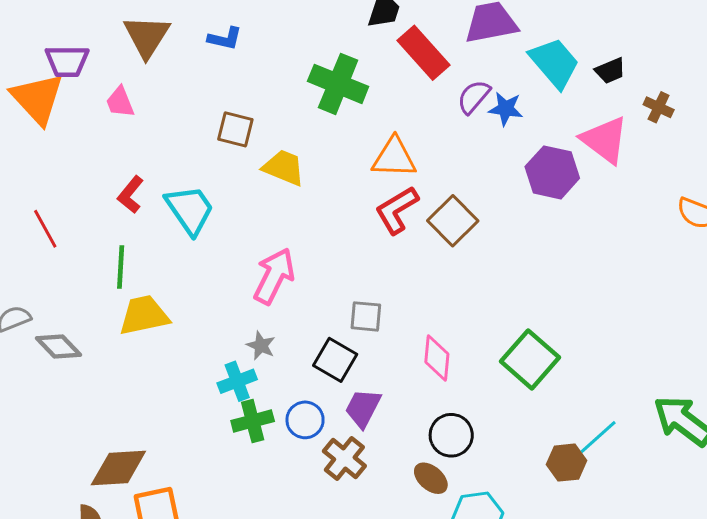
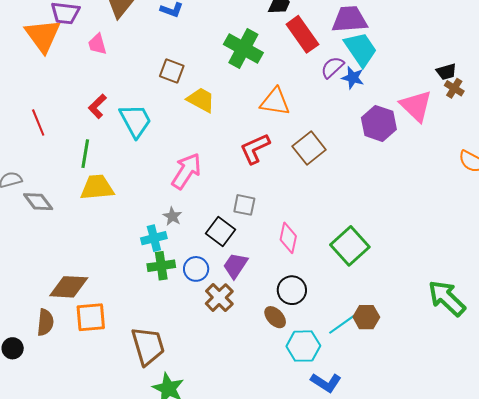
cyan trapezoid: (554, 63) -> (361, 49), moved
black trapezoid: (610, 71) -> (446, 72), moved
red L-shape: (397, 210) -> (255, 149), moved
cyan line: (598, 437) -> (342, 324), moved

